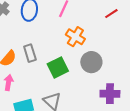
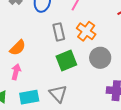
gray rectangle: (30, 53) -> (59, 32), moved

